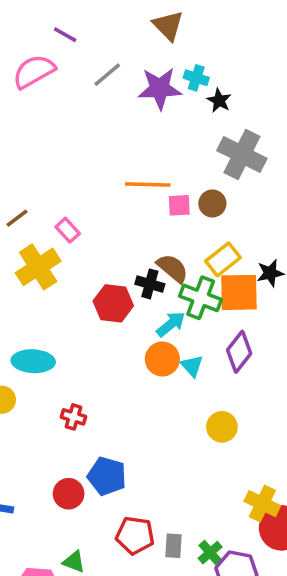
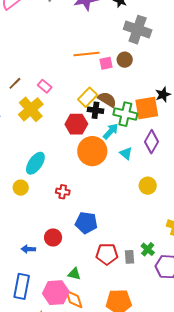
yellow rectangle: (223, 259) -> (88, 97), moved
orange circle: (162, 359) -> (92, 151), moved, size x1.5
cyan ellipse: (33, 361) -> (35, 163), turned -50
red circle: (69, 494) -> (53, 237), moved
green cross: (210, 553) -> (148, 249), moved

